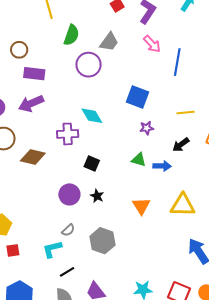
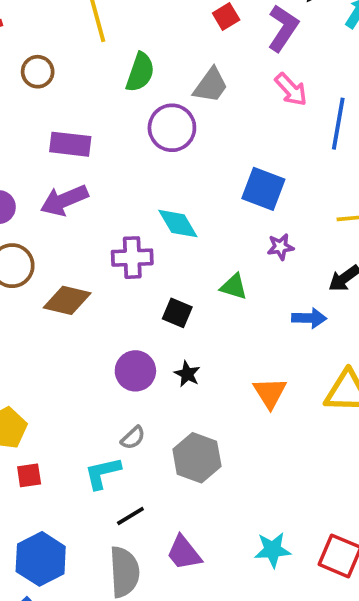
brown circle: (19, 50) -> (38, 72), moved
green triangle: (139, 160) -> (234, 287), moved

